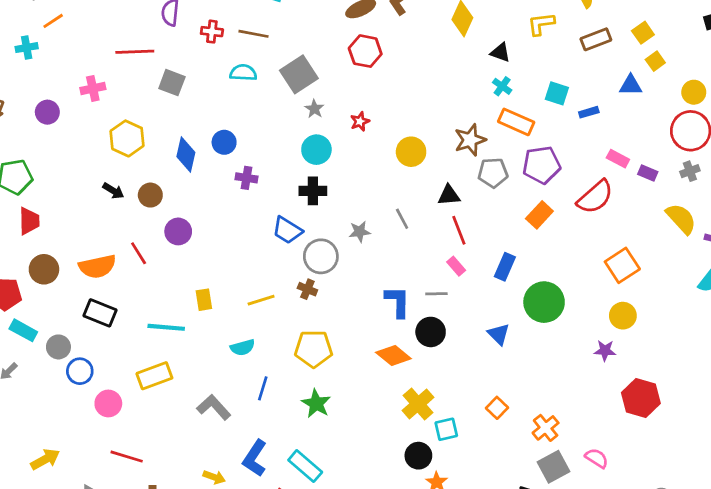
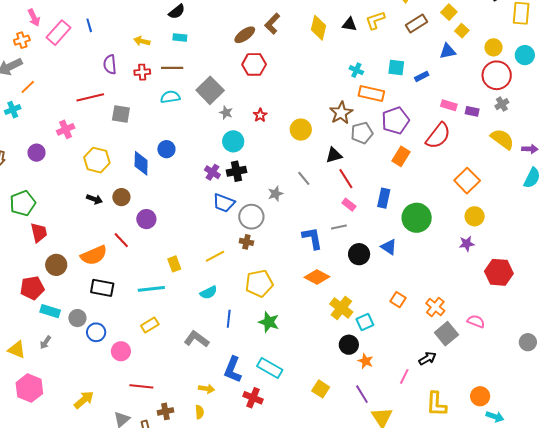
black triangle: (500, 52) -> (349, 24), moved
purple cross: (246, 178) -> (212, 172), moved, turned 35
black circle: (431, 332) -> (359, 254), moved
yellow rectangle: (154, 376) -> (150, 325), size x0.7

